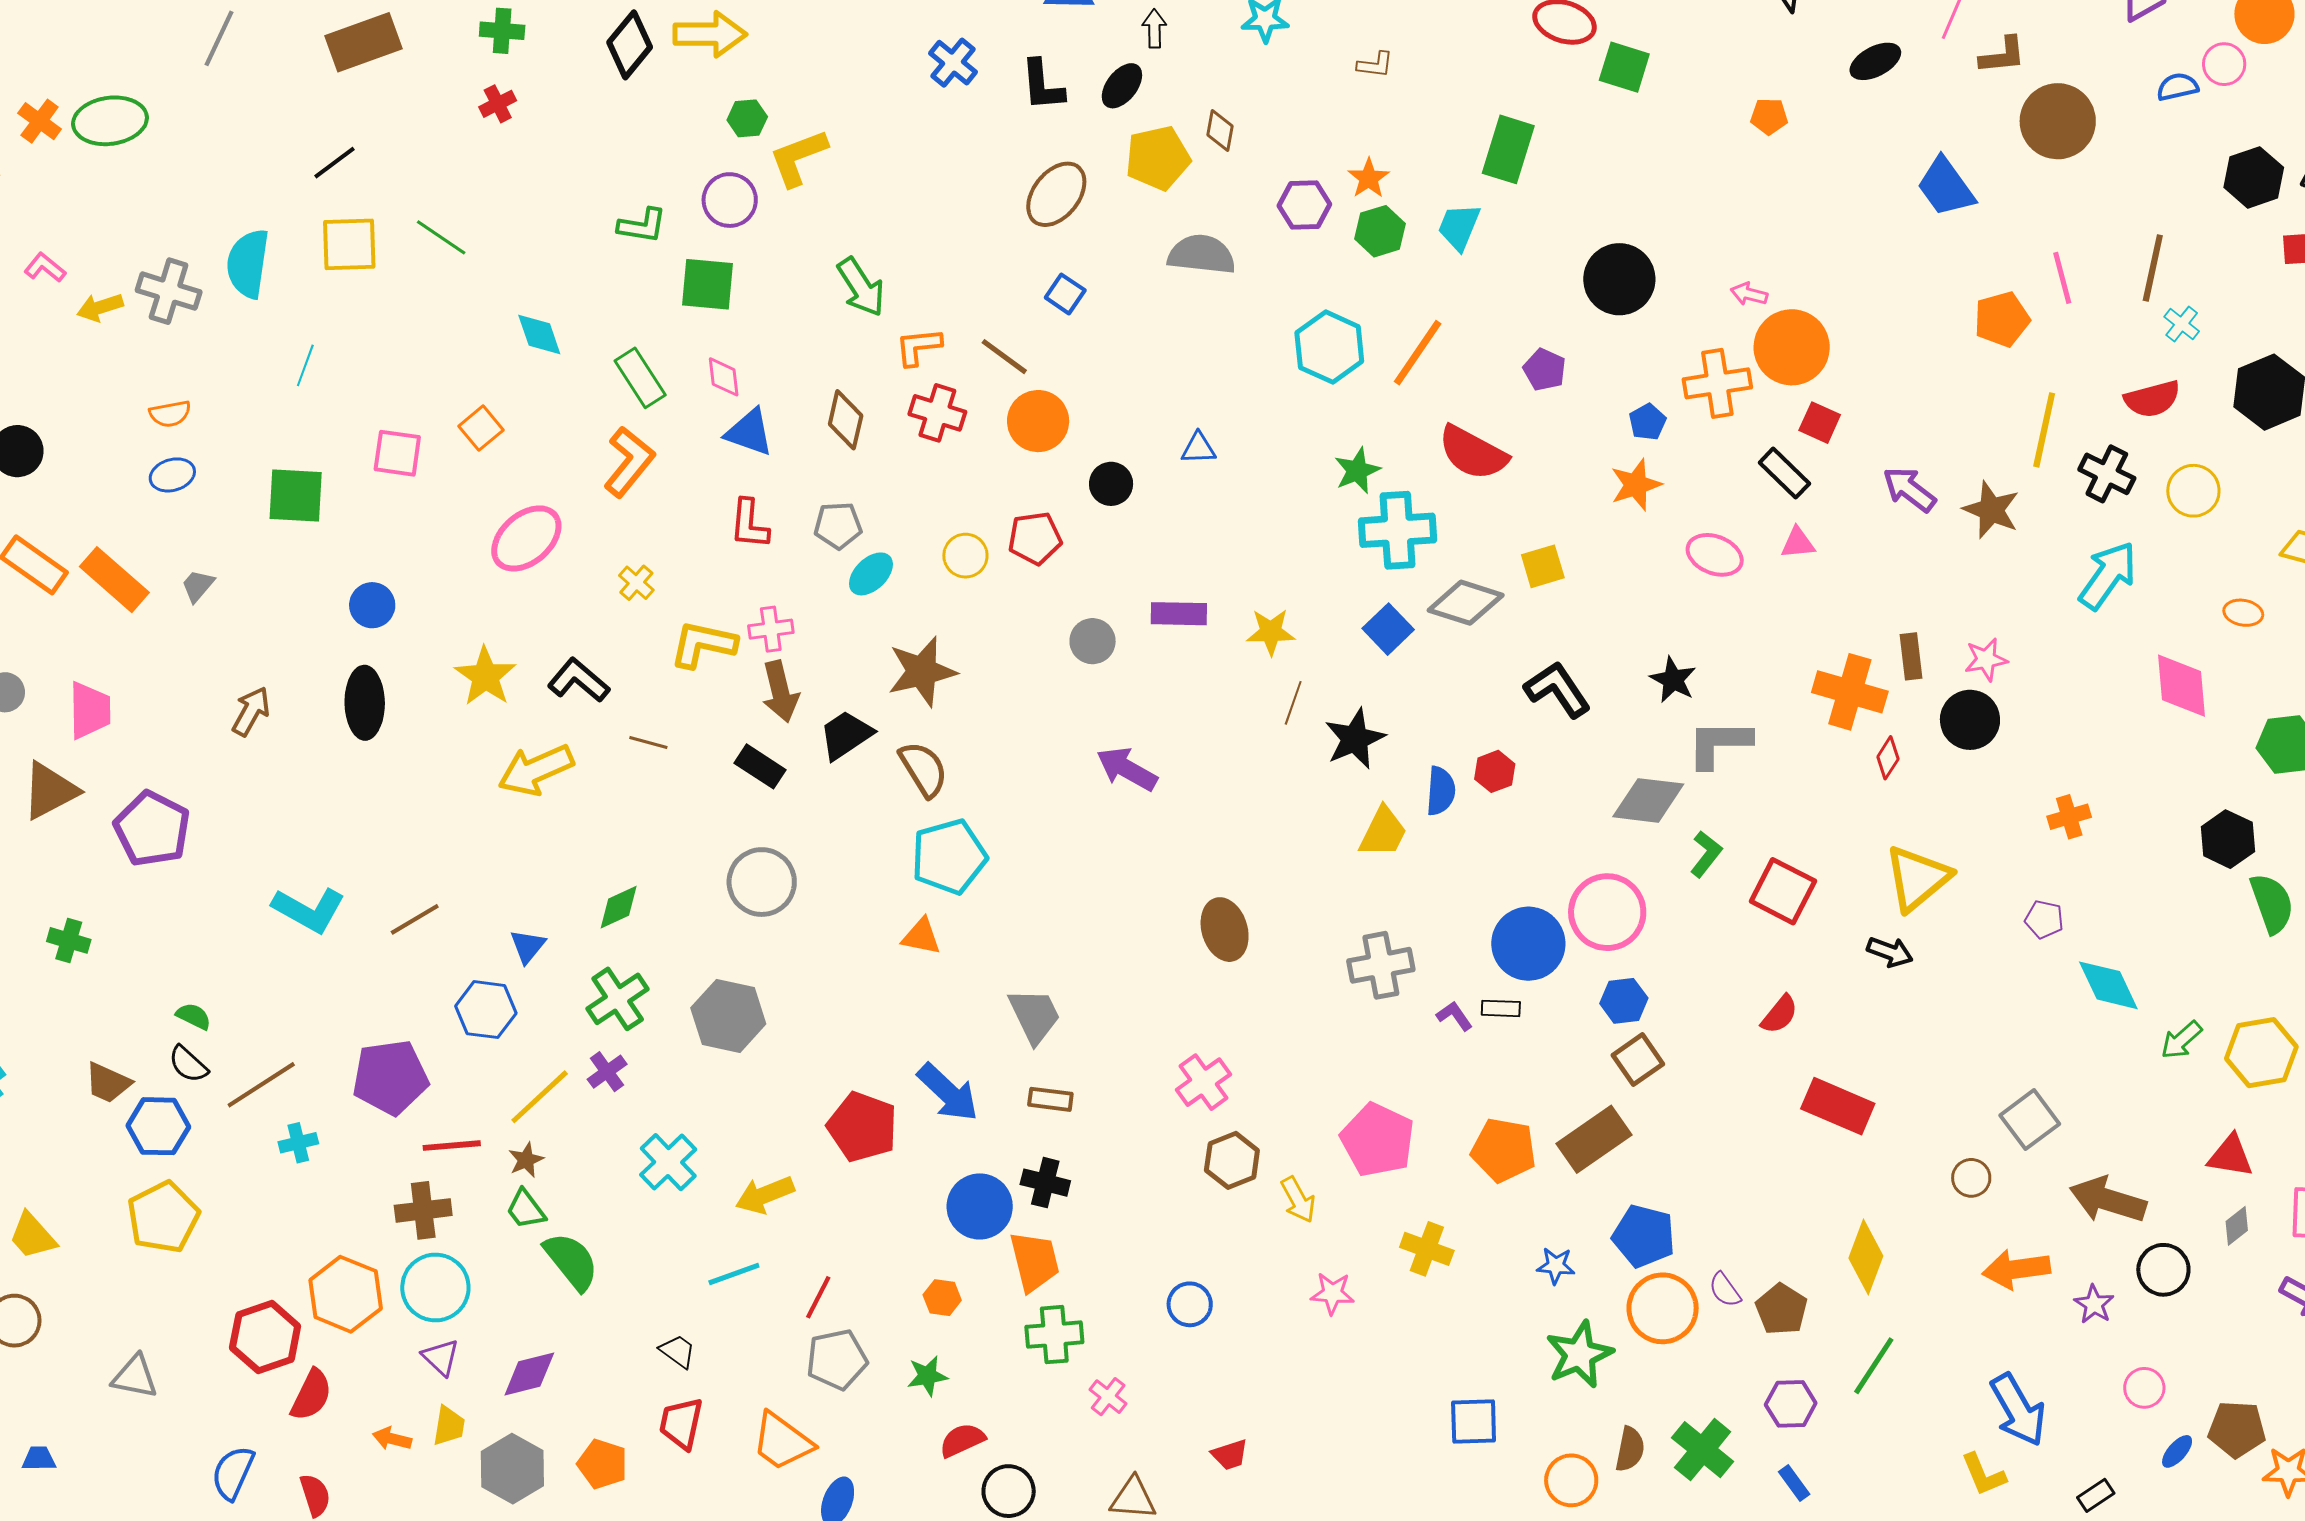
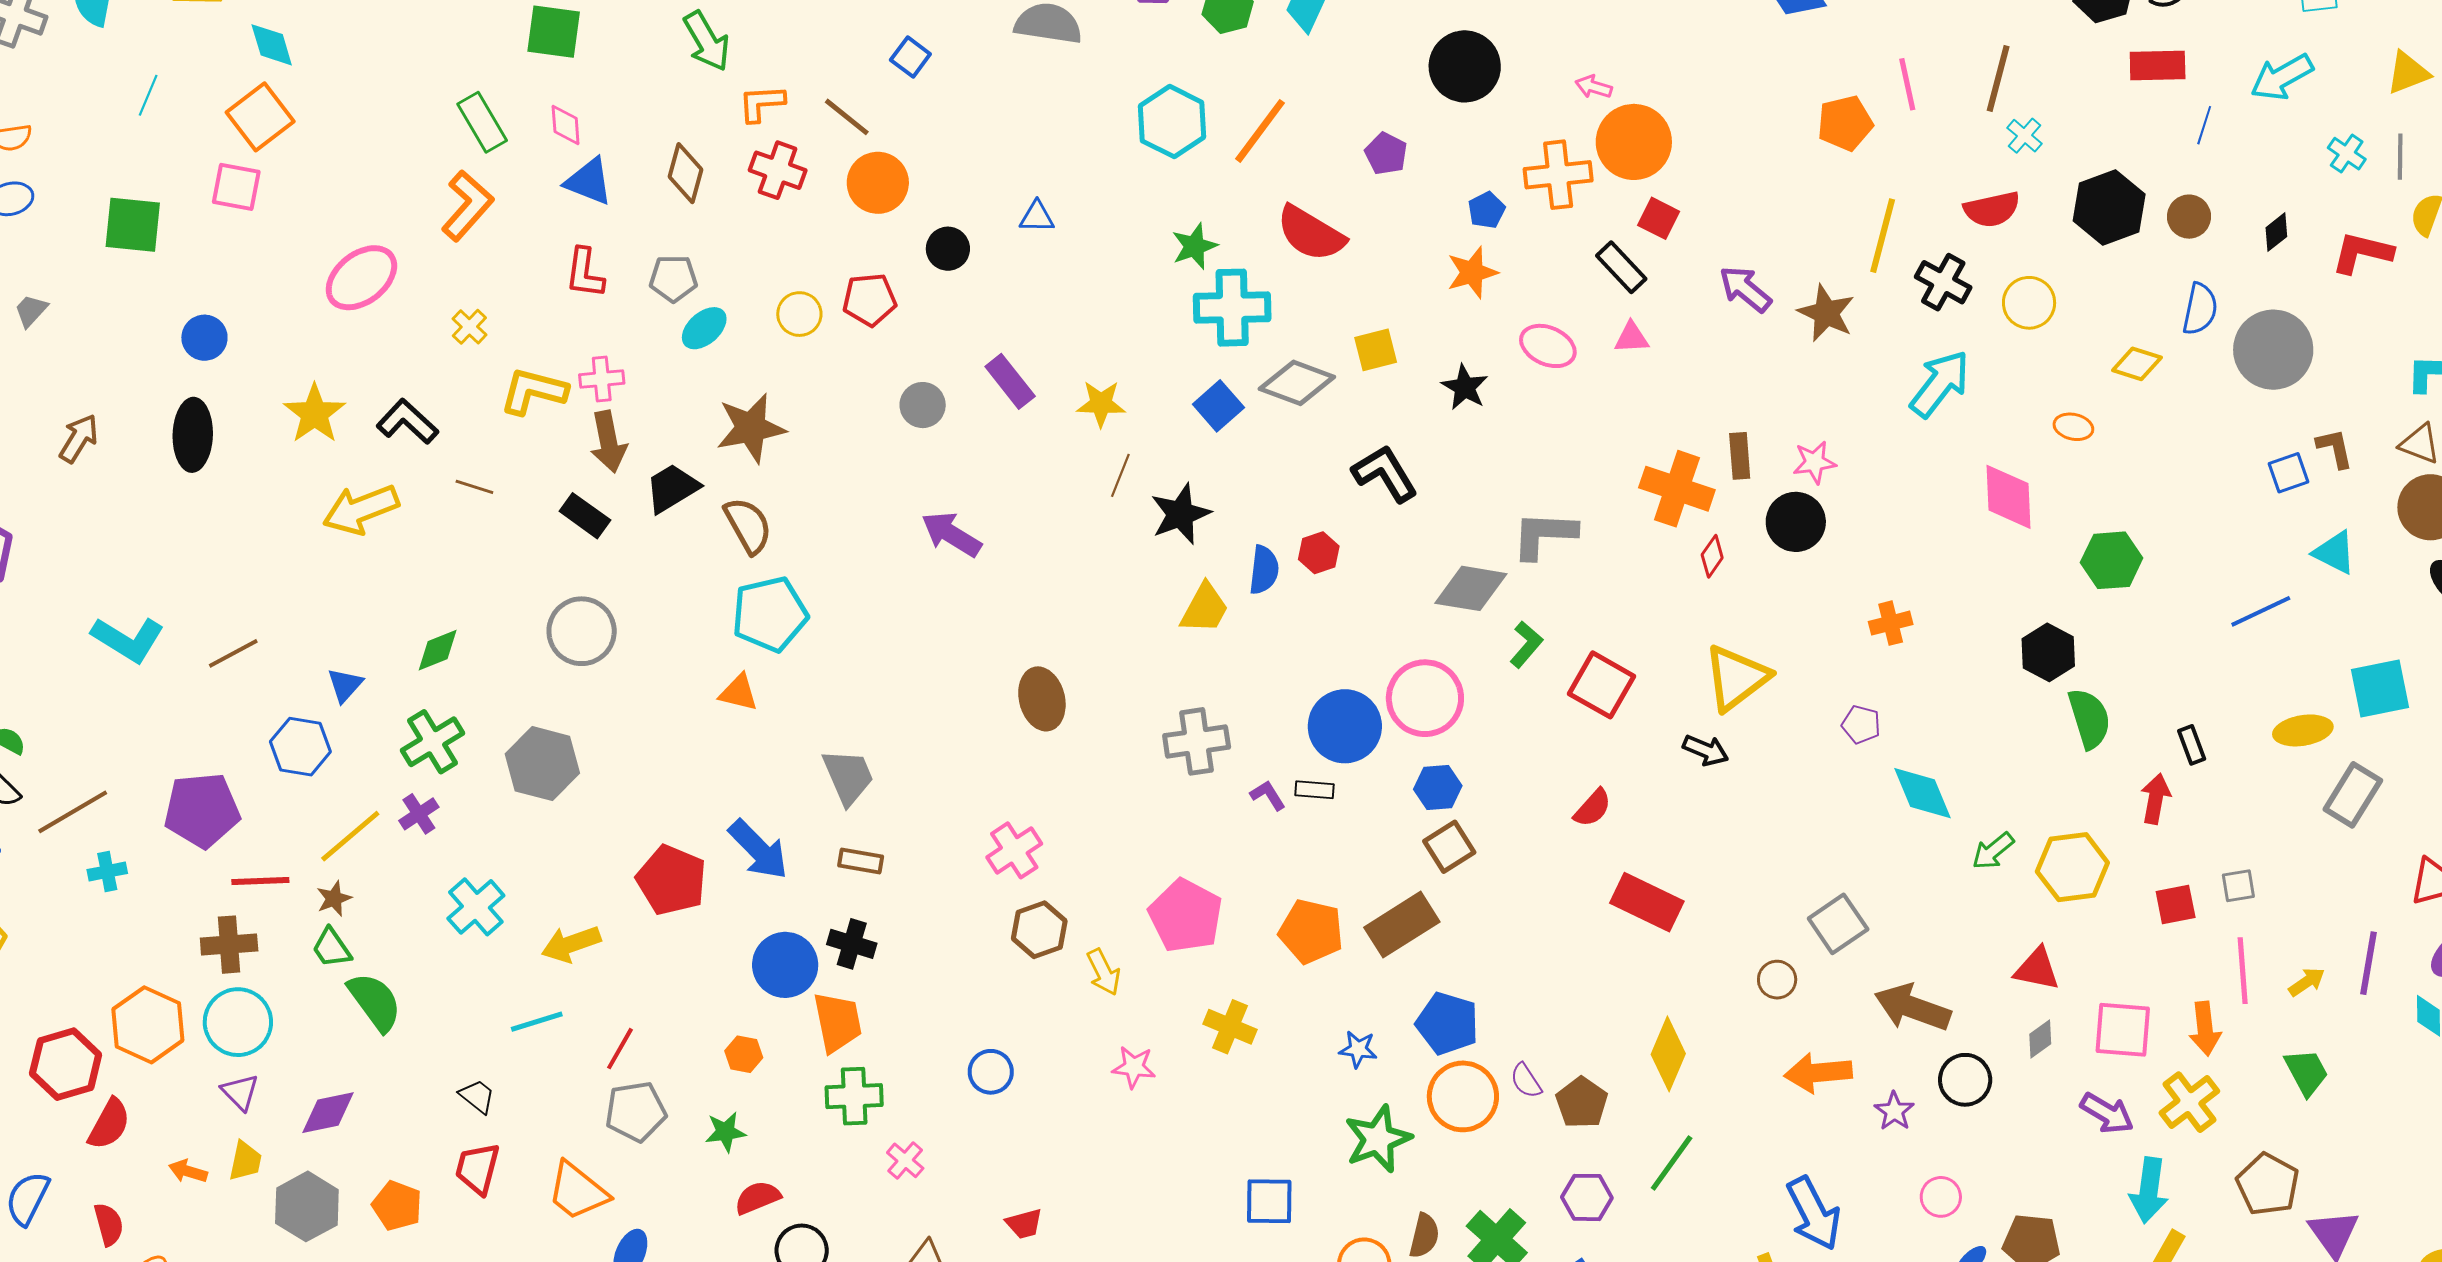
cyan diamond: (539, 334) -> (272, 45), moved
orange square: (481, 428) -> (260, 117), moved, size x1.5
purple rectangle: (1179, 614) -> (1010, 381), turned 48
black star: (1673, 680) -> (1465, 387), moved

